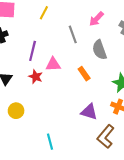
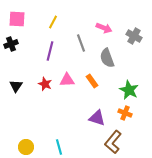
pink arrow: (96, 19) -> (104, 28), turned -112
purple line: (33, 51) -> (50, 51), moved
pink triangle: (53, 64) -> (67, 80), moved
yellow circle: (16, 111) -> (26, 147), moved

